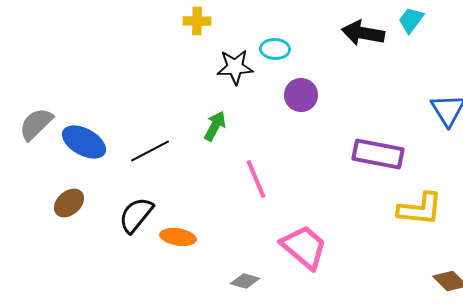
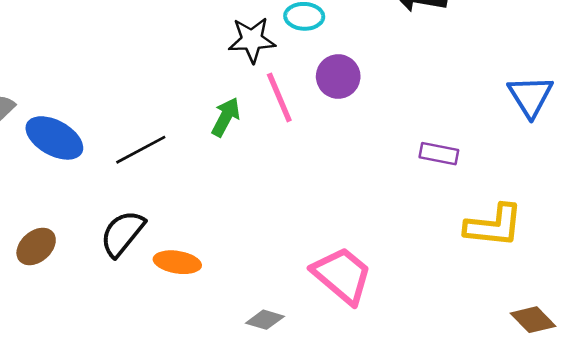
purple rectangle: (378, 154) -> (439, 154), size x0.6
pink line: (256, 179) -> (279, 97), moved
brown ellipse: (69, 203) -> (36, 246), moved

